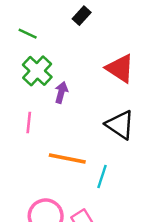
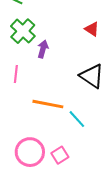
red triangle: (120, 68) -> (92, 29), size x0.6
cyan line: (102, 176) -> (77, 119), turned -60

